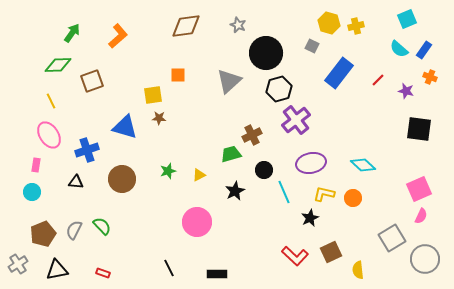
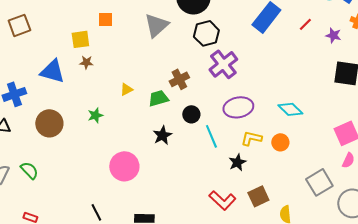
yellow triangle: (199, 175) -> (126, 89), moved

